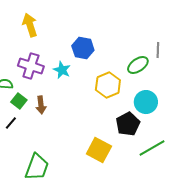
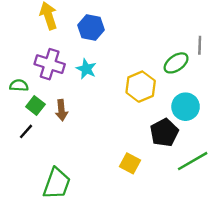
blue hexagon: (83, 48) -> (91, 27), moved
yellow square: (99, 150) -> (130, 163), size x0.7

